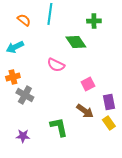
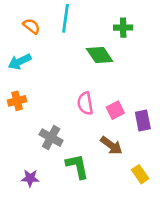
pink semicircle: (56, 65) -> (85, 103), moved, turned 54
gray cross: (25, 95) -> (51, 138), moved
purple rectangle: (109, 102) -> (143, 121), moved
yellow rectangle: (109, 123) -> (140, 174), moved

